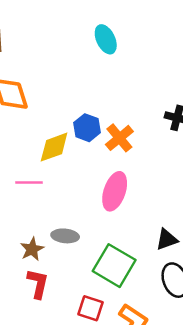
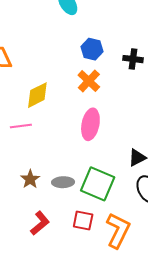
blue hexagon: (87, 128) -> (92, 49), moved
gray ellipse: (65, 236) -> (63, 182), moved
red L-shape: (38, 284) -> (40, 223), moved, turned 45

